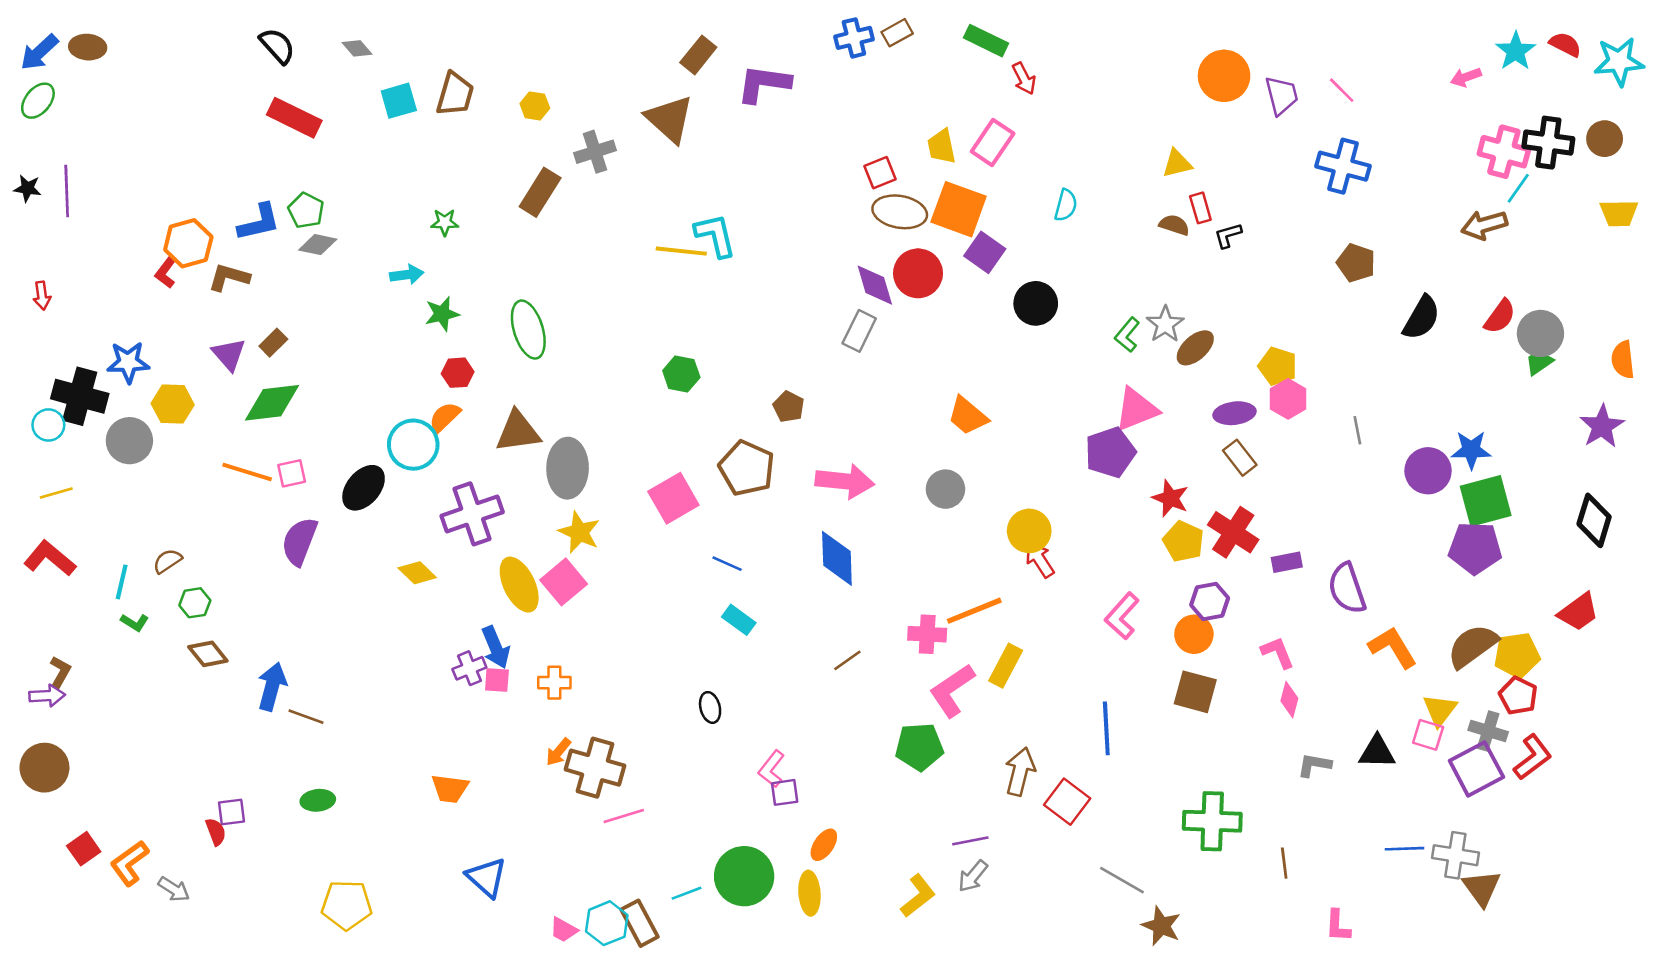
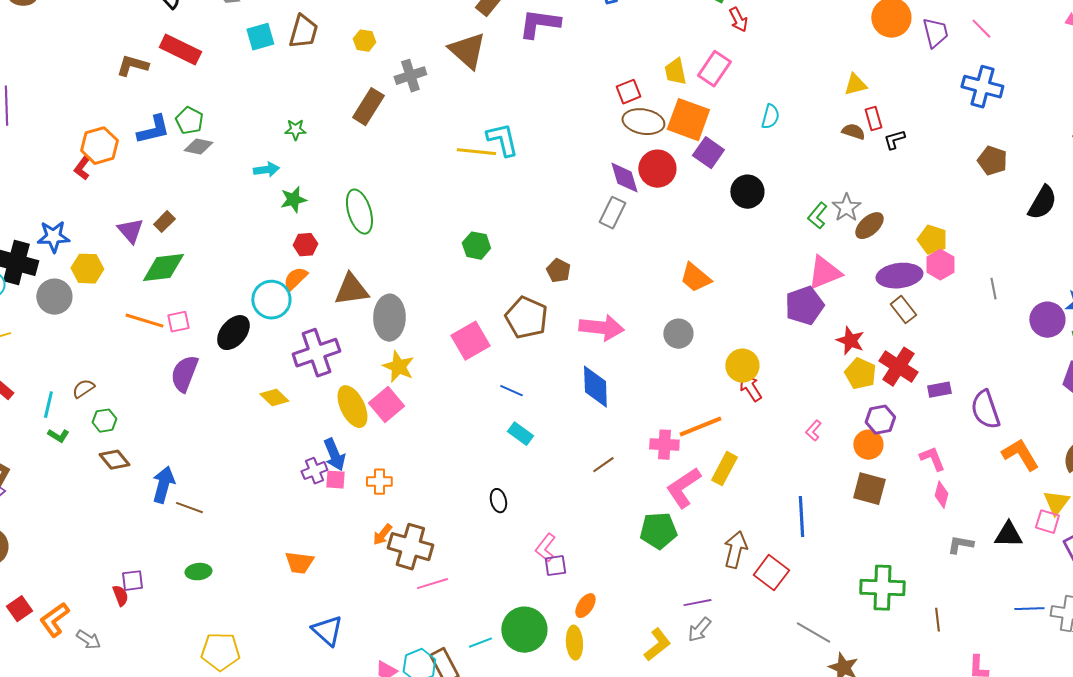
brown L-shape: (229, 277) -> (132, 66), moved
purple ellipse: (1234, 413) -> (899, 276), size x1.4
pink L-shape: (1122, 616) -> (813, 431), size x0.6

